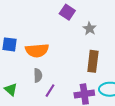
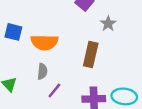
brown rectangle: (93, 61) -> (91, 54), moved

